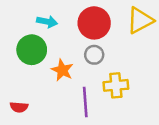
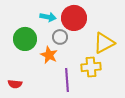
yellow triangle: (140, 20) -> (104, 43), moved
cyan arrow: (47, 22) -> (48, 17), moved
gray circle: (94, 55) -> (60, 37), moved

